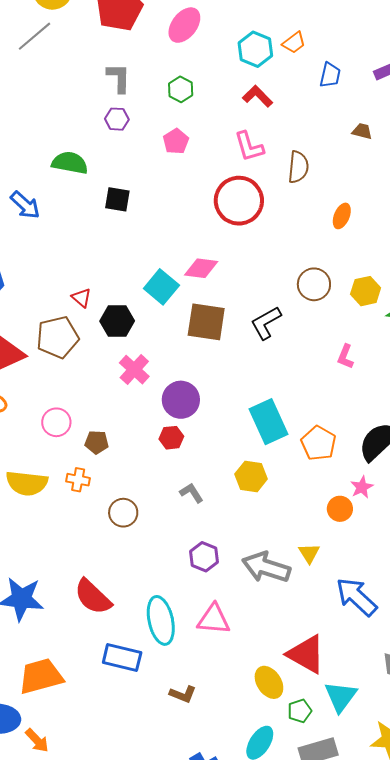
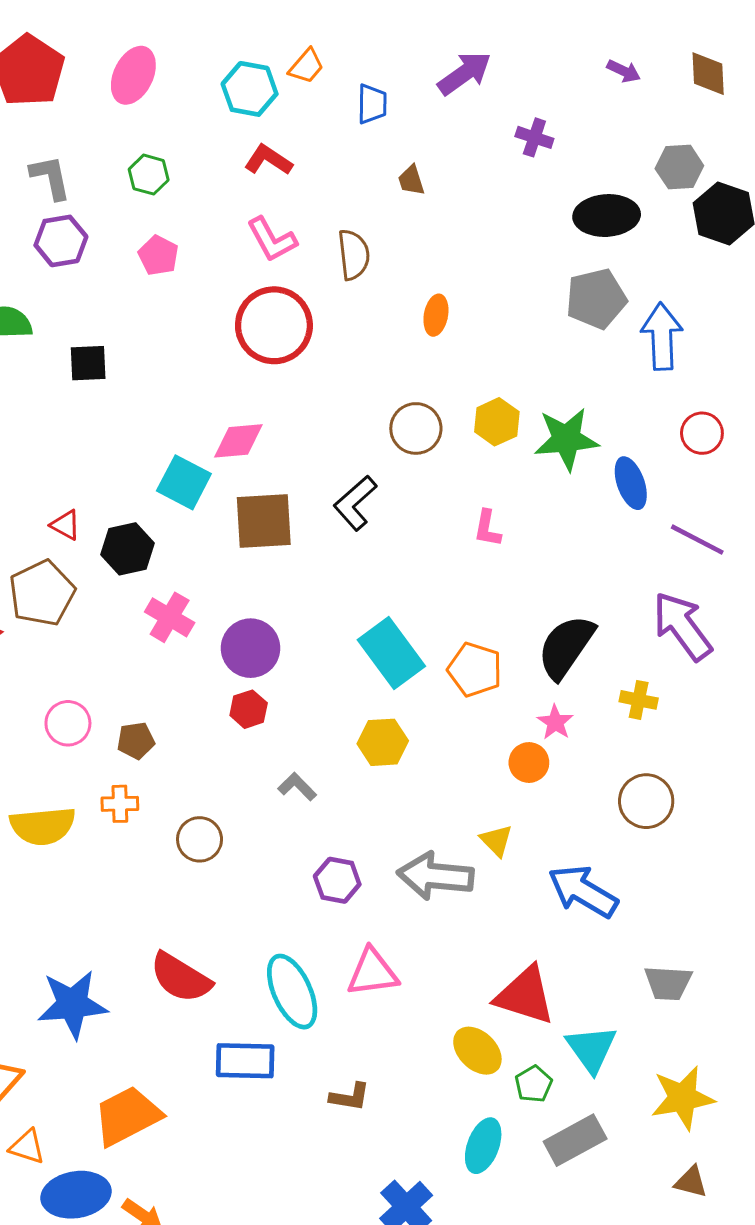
purple hexagon: (117, 119) -> (61, 241), size x1.4
brown trapezoid: (362, 131) -> (411, 180), moved, turned -110

